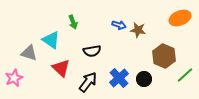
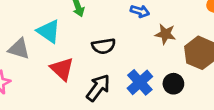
brown star: (138, 30) -> (165, 34), moved

